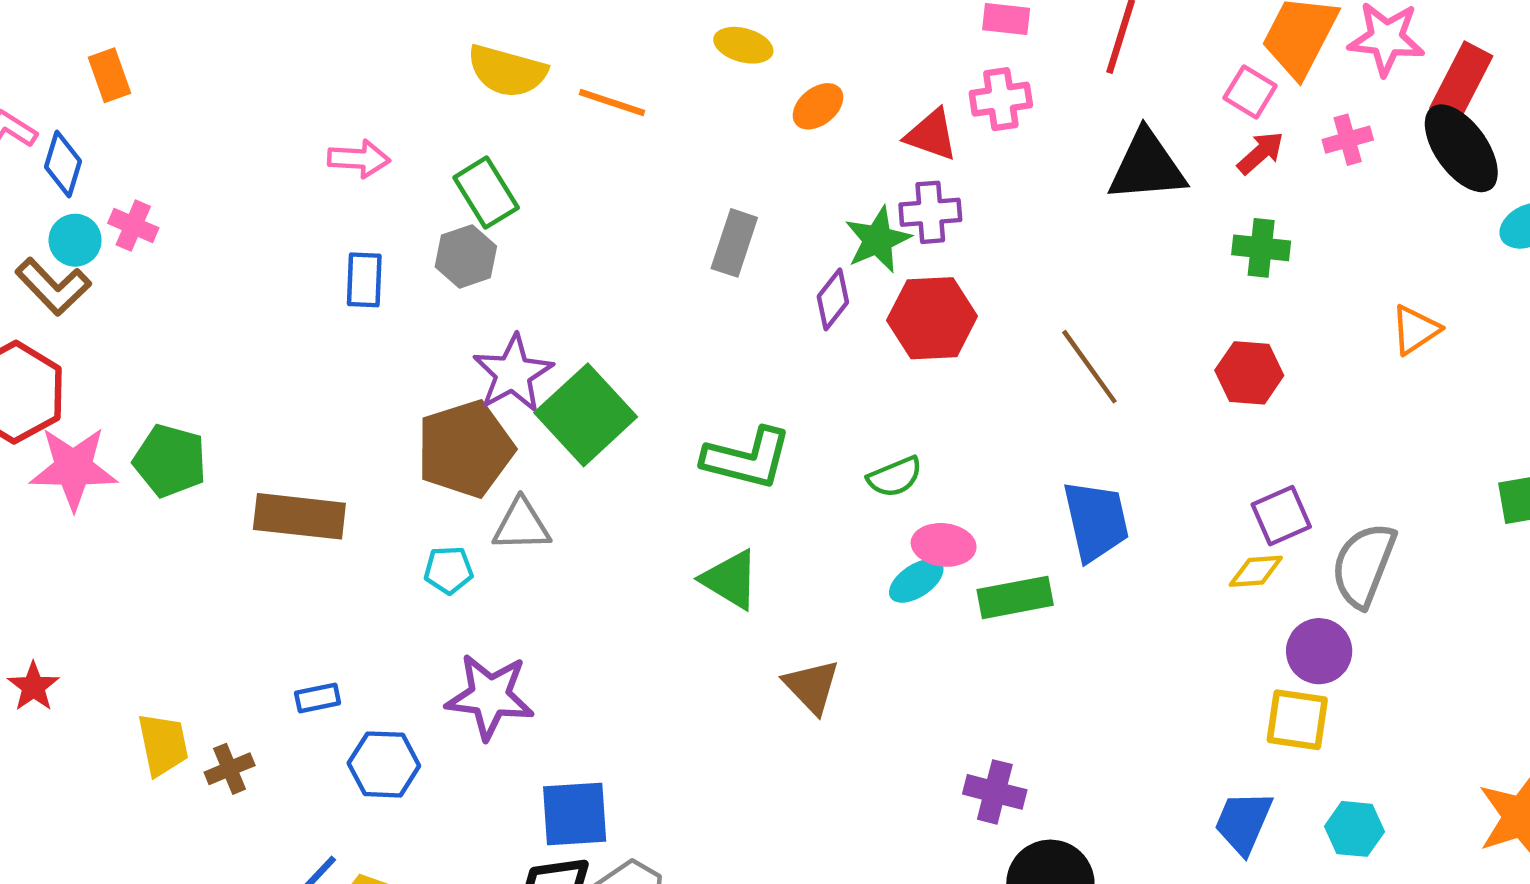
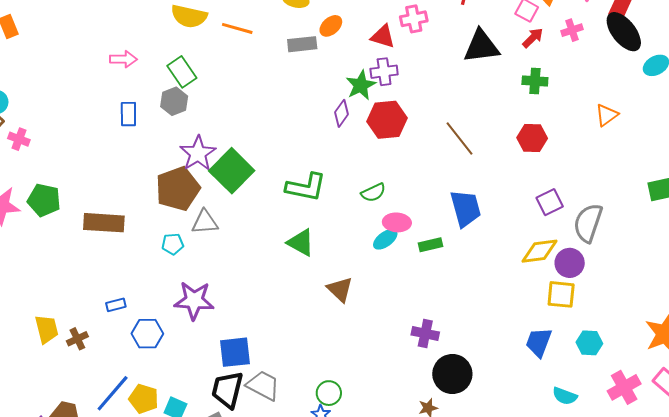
pink cross: (133, 226) -> (19, 139), moved
gray rectangle: (734, 243) -> (302, 44), moved, turned 68
yellow diamond: (1256, 571) -> (540, 251), moved, size x1.5
green rectangle: (1015, 597) -> (431, 245), size x0.7

